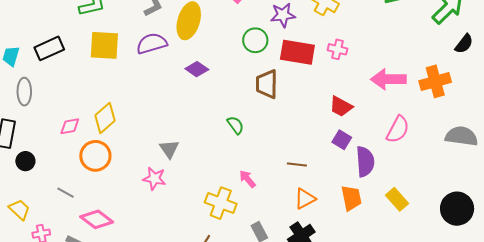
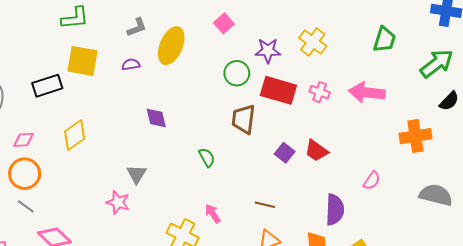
purple semicircle: (152, 43) -> (131, 64), size x0.6
black rectangle: (49, 48) -> (47, 86), moved
purple diamond: (197, 69) -> (156, 118), moved, turned 35
pink arrow: (388, 79) -> (367, 93), moved
pink diamond: (70, 126) -> (23, 140), moved
pink semicircle: (398, 129) -> (372, 181), size x0.7
purple square: (342, 140) -> (285, 153), moved
orange circle: (95, 156) -> (25, 174), moved

